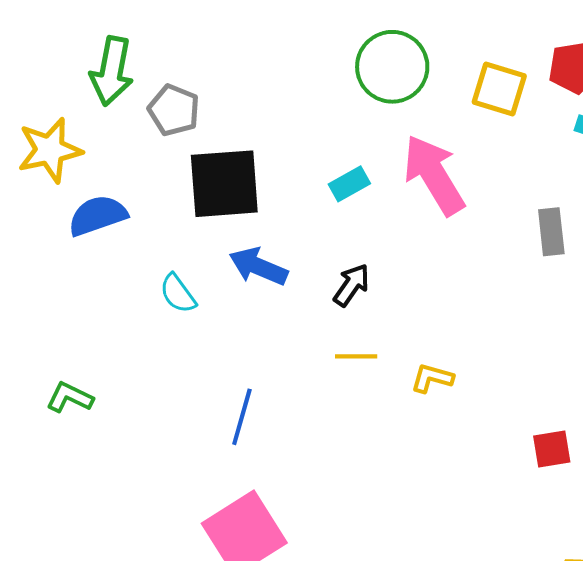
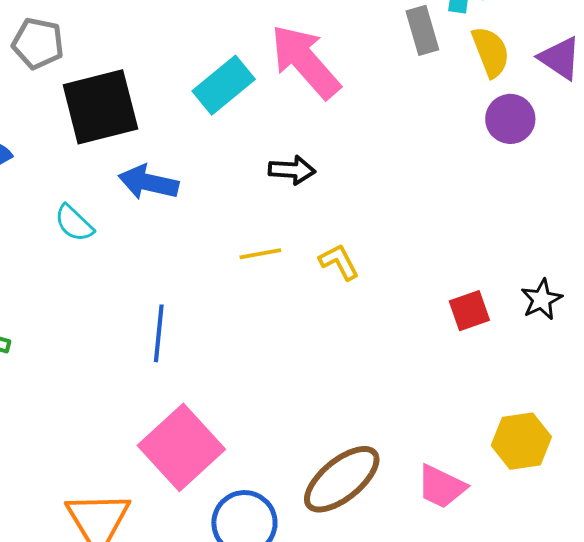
cyan rectangle: (349, 184) -> (224, 85), size x1.5
gray rectangle: (551, 232) -> (422, 30), moved
black arrow: (352, 285) -> (292, 170), moved, turned 69
yellow L-shape: (432, 378) -> (339, 262), turned 57

